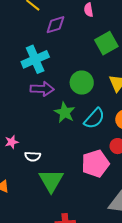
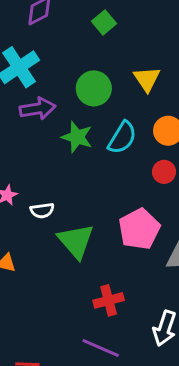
green square: (106, 43) -> (104, 22), moved, size x0.7
pink pentagon: (95, 164) -> (139, 229), moved

